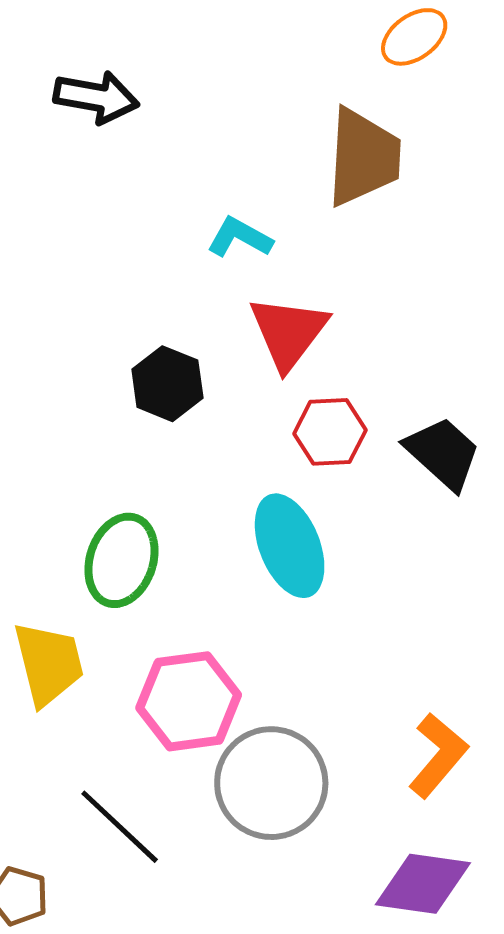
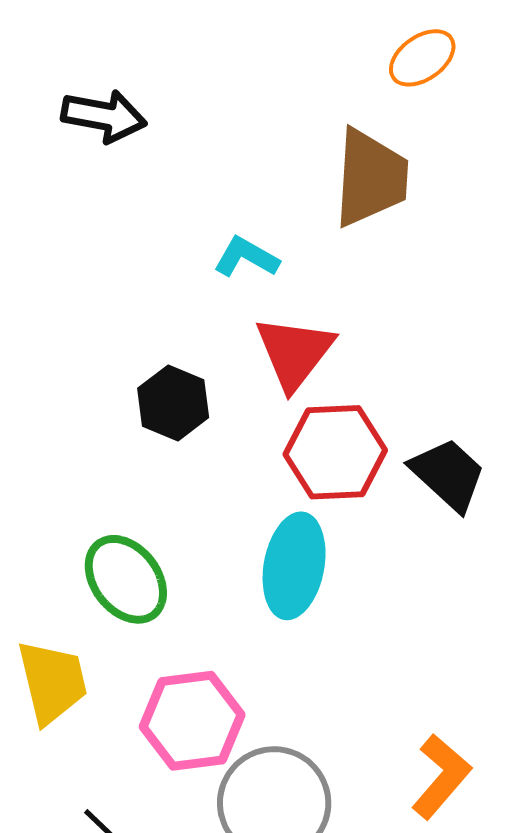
red hexagon: (330, 432) -> (335, 452), size x1.4
cyan ellipse: (290, 546) -> (294, 566), turned 32
green ellipse: (121, 560) -> (126, 579), turned -56

